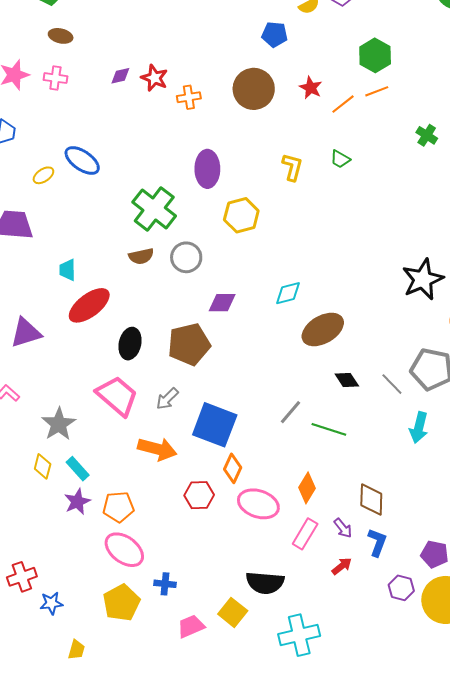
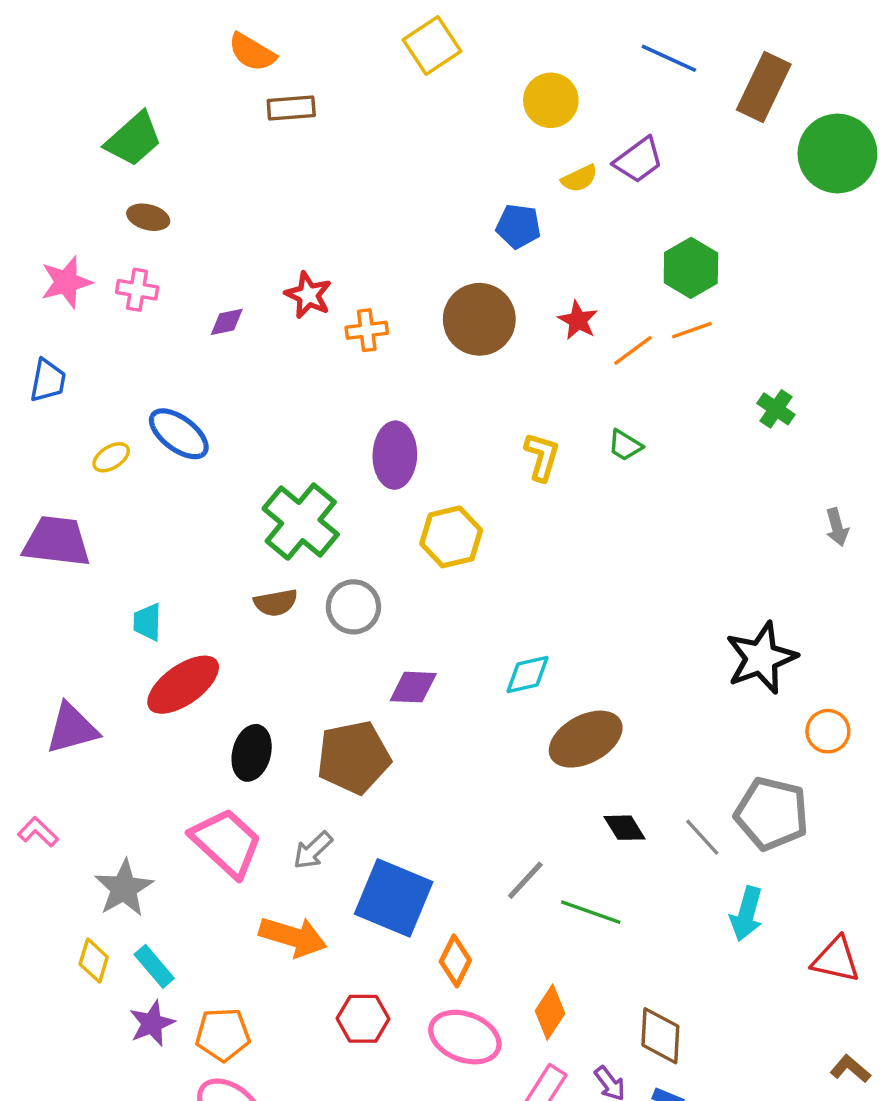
purple diamond: (120, 76) -> (227, 322), moved
orange diamond: (233, 468) -> (455, 961), moved

